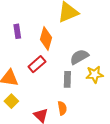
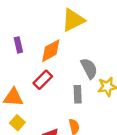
orange diamond: (46, 38) -> (51, 51), turned 50
gray semicircle: (79, 57) -> (89, 68), turned 96

